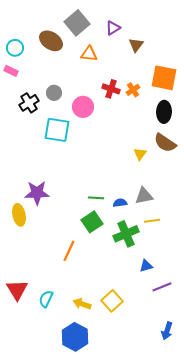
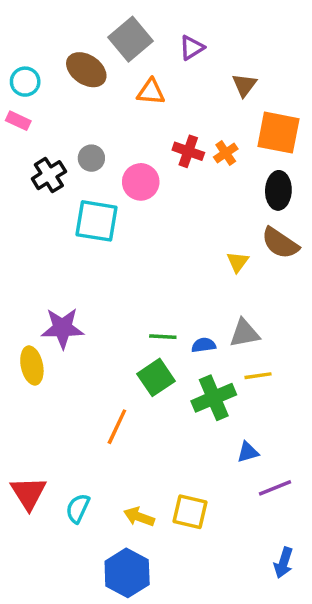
brown triangle: (136, 45) -> (244, 85), moved
yellow square: (112, 301) -> (190, 512), turned -35

